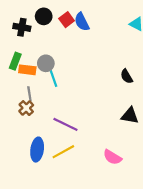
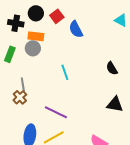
blue semicircle: (82, 22) -> (76, 29), moved
gray circle: (46, 63) -> (33, 48), moved
orange rectangle: (27, 70) -> (36, 36), moved
cyan line: (53, 79) -> (65, 72), moved

